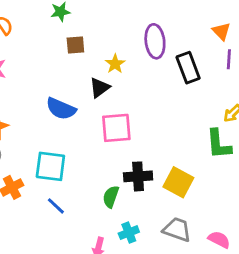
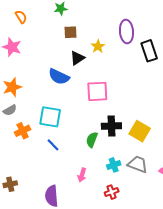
black triangle: (100, 88) -> (77, 58), moved
cyan cross: (129, 233) -> (114, 165), moved

